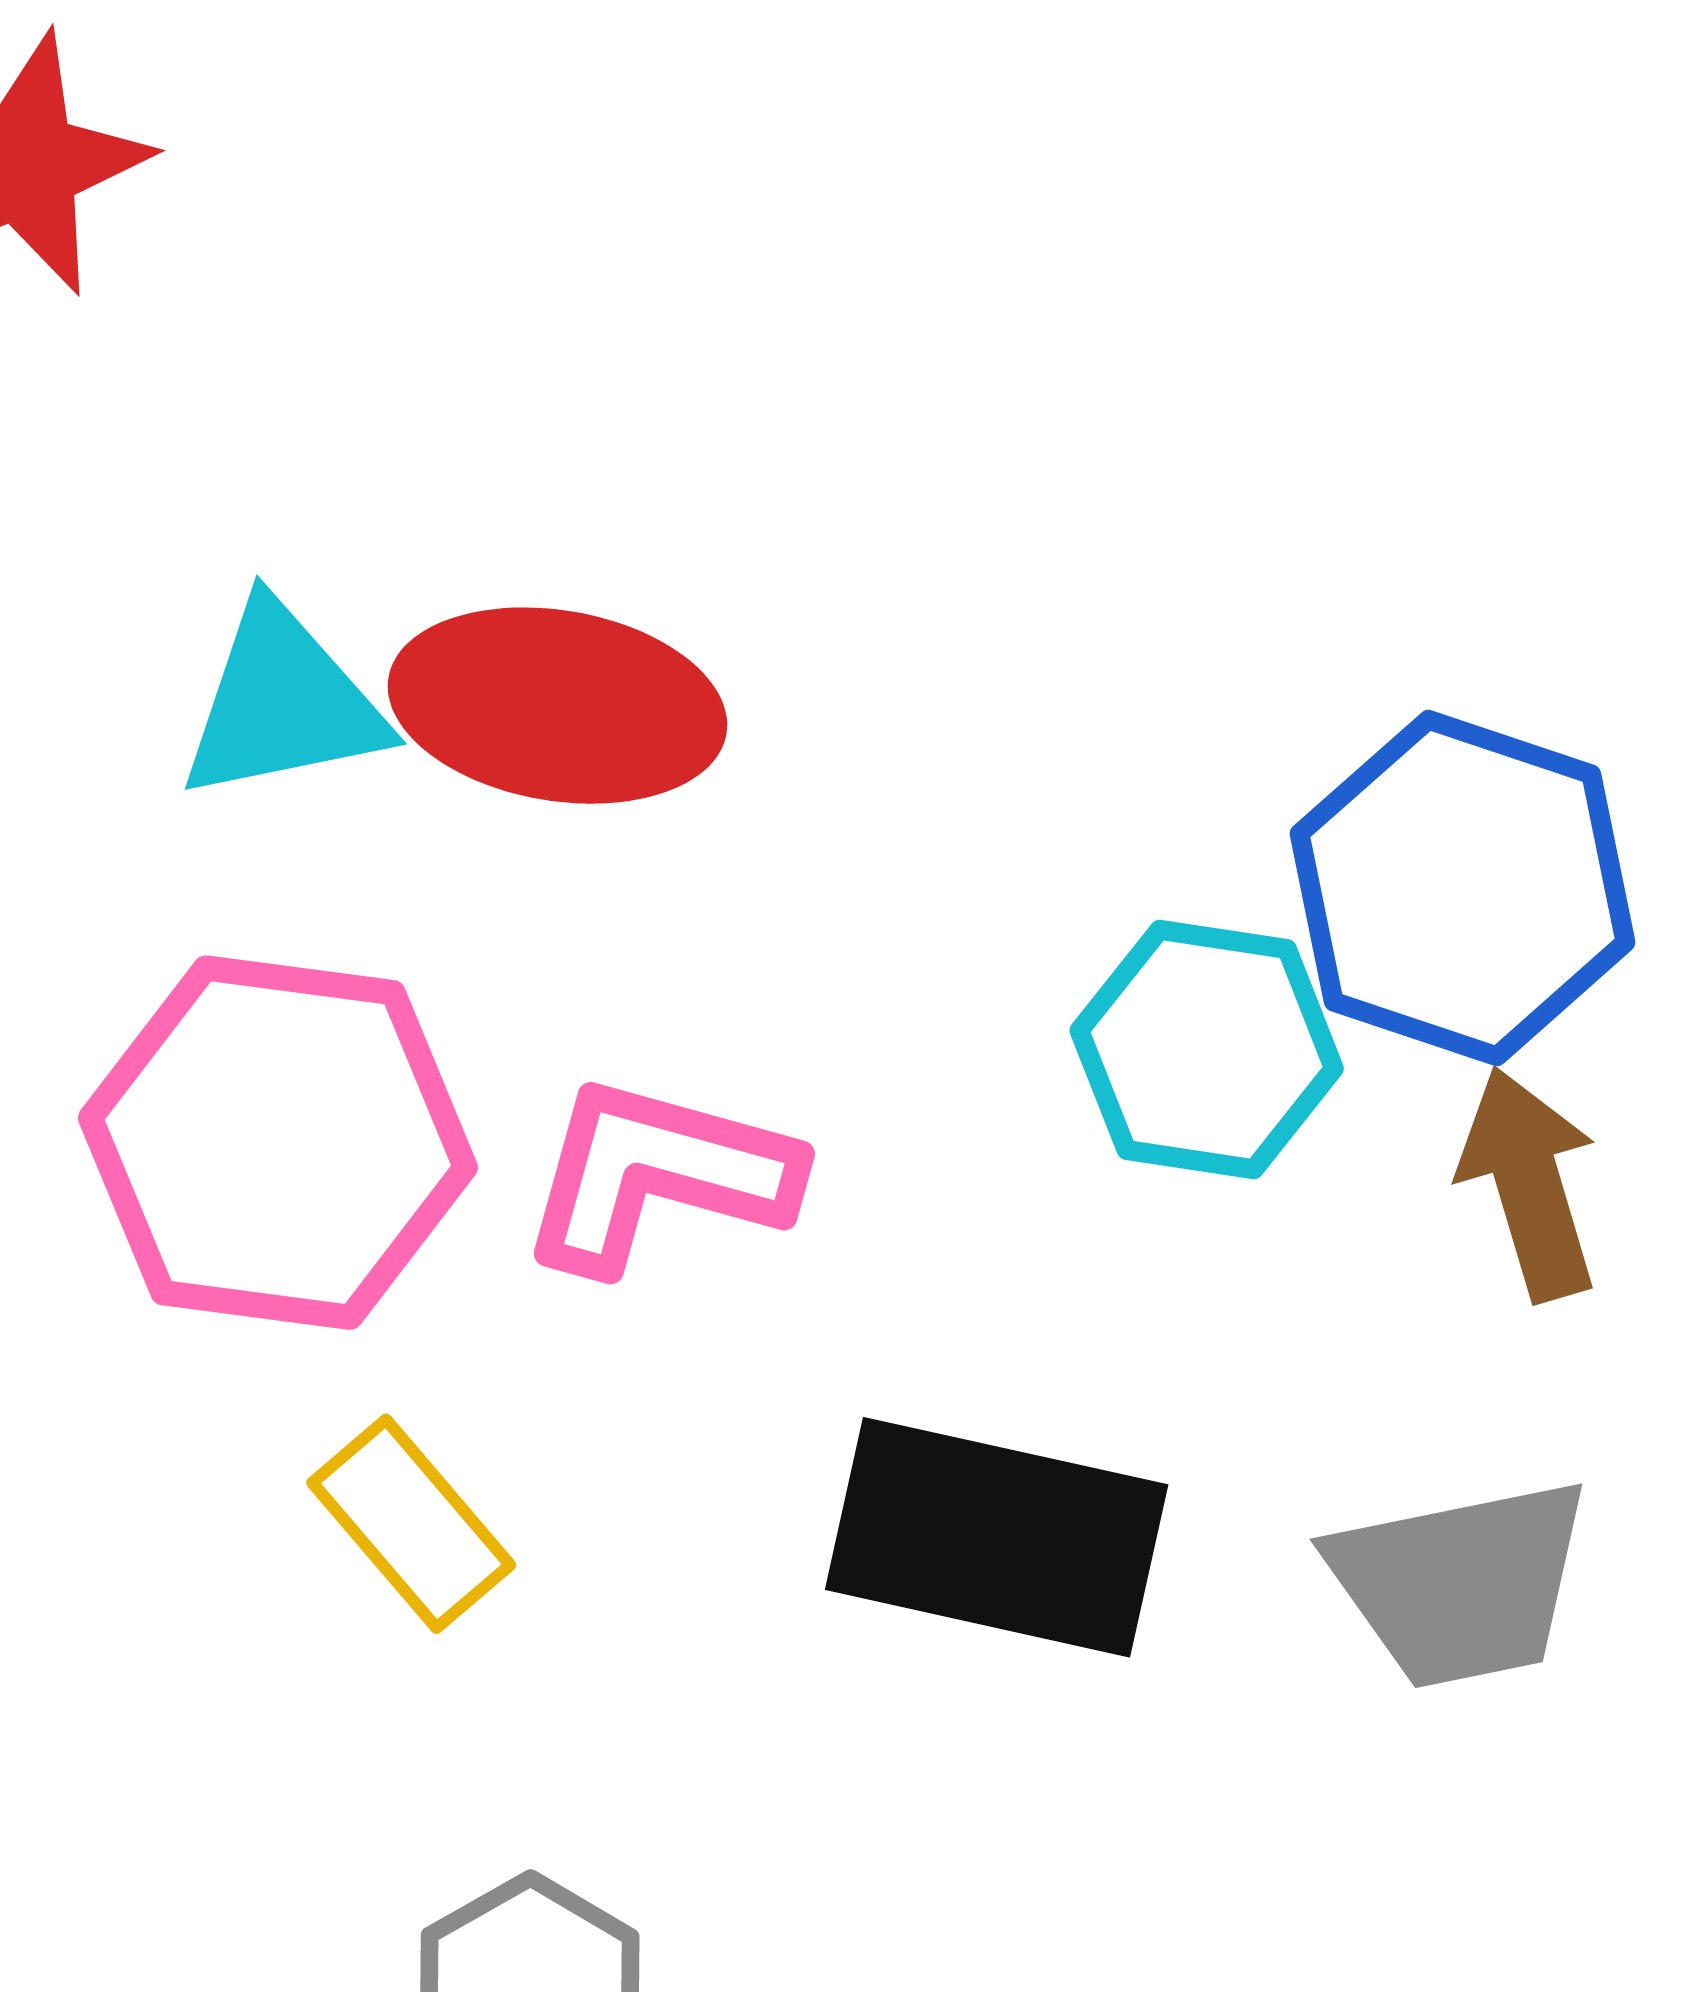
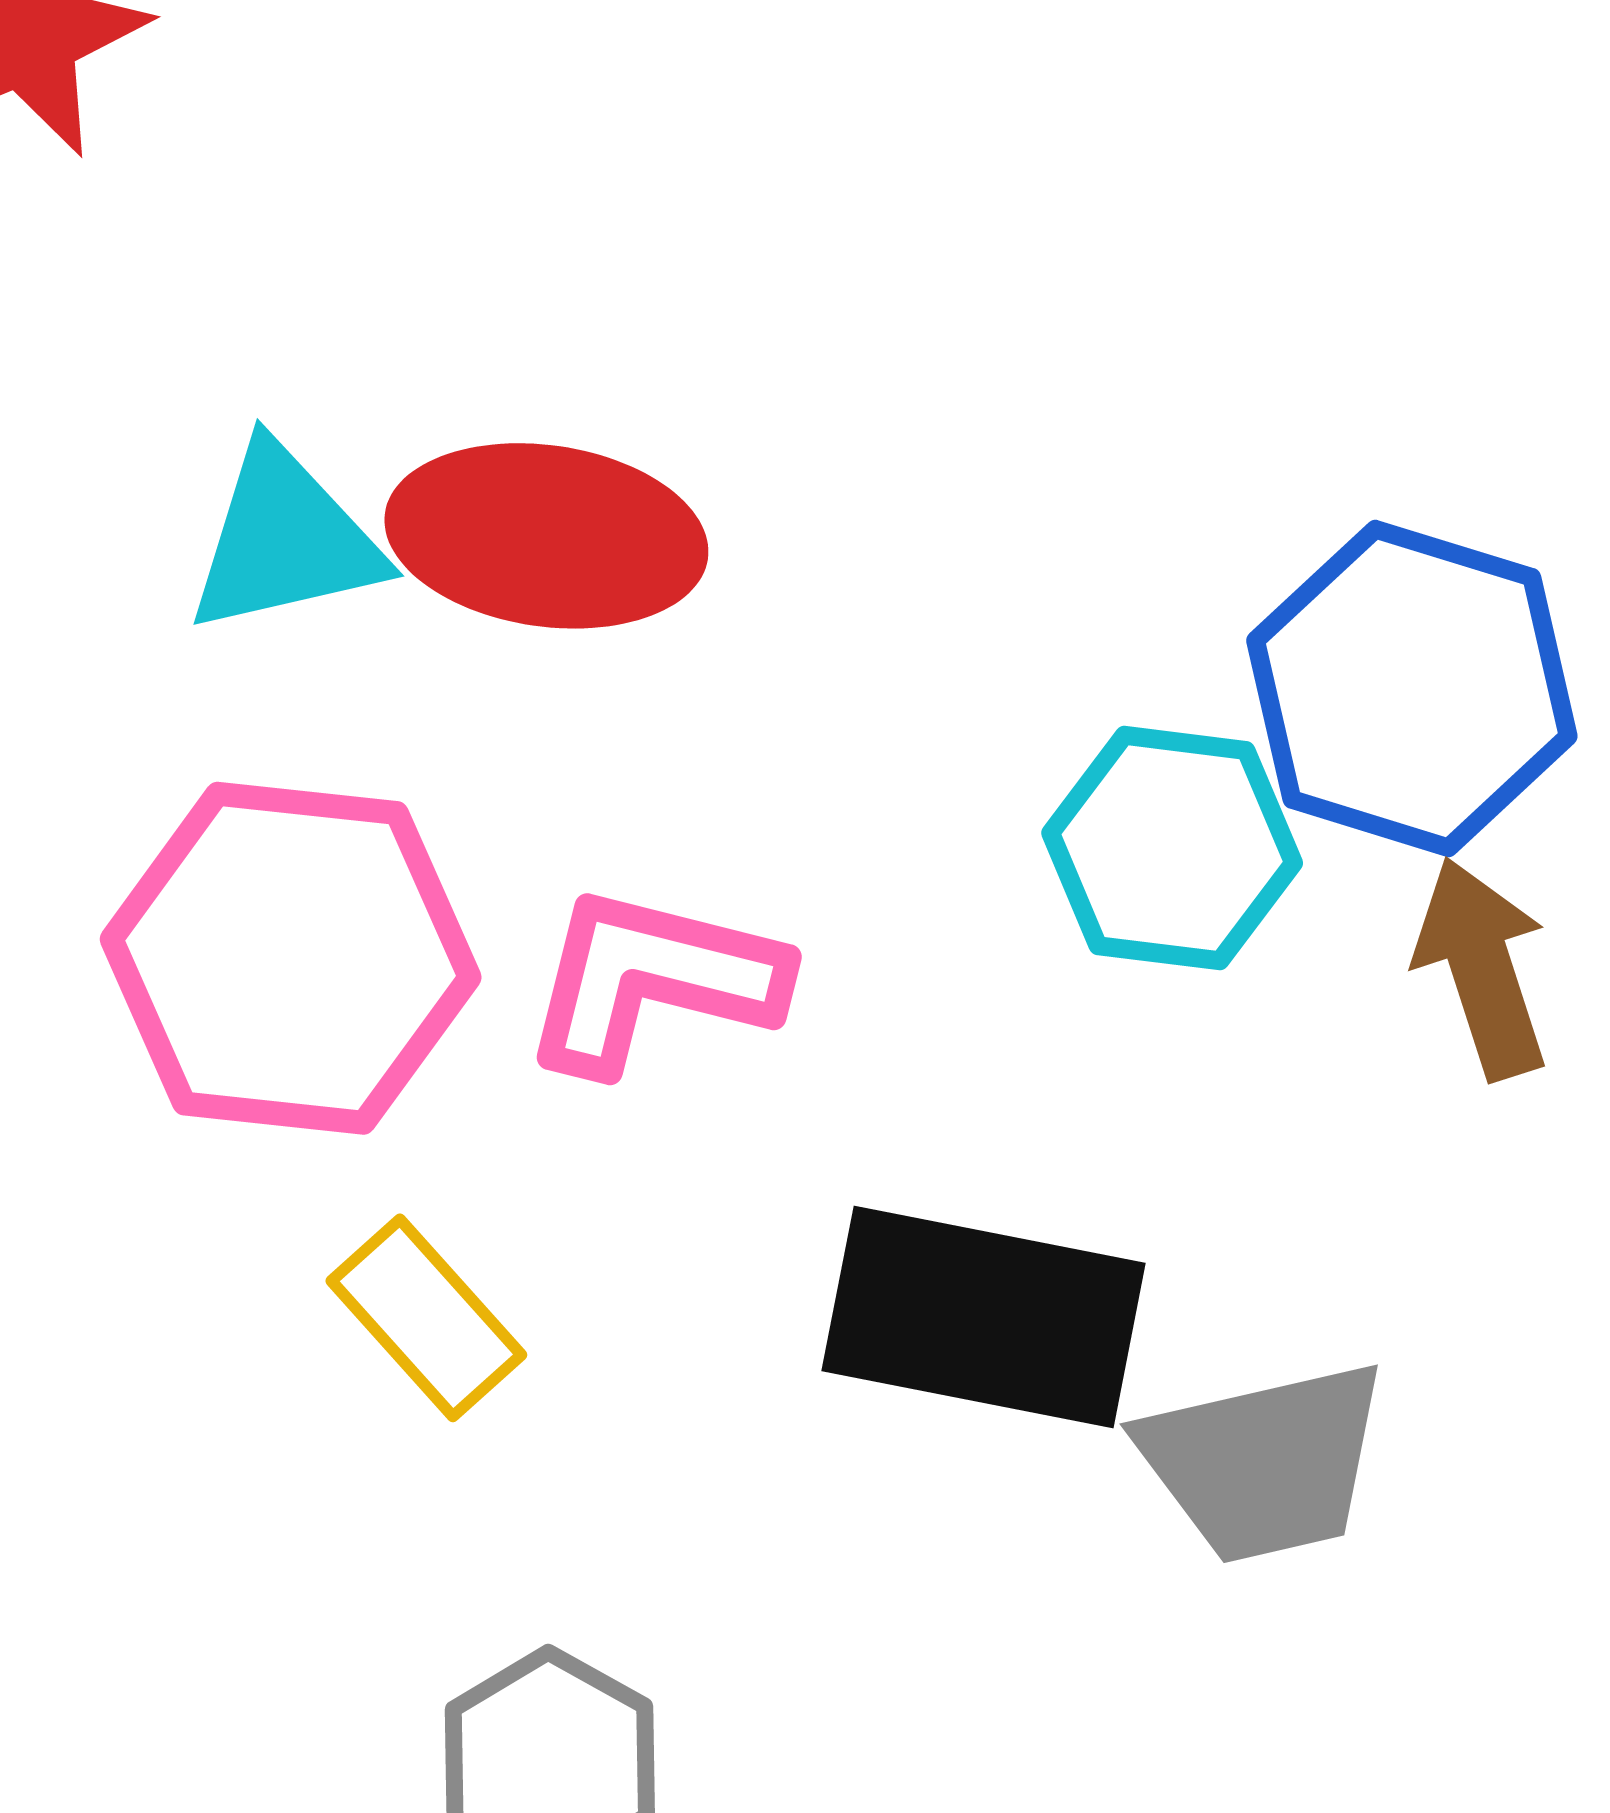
gray trapezoid: (1460, 1583) -> (1264, 1462), moved

